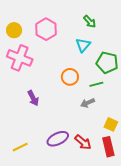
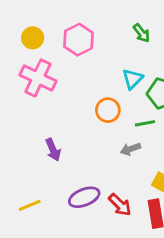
cyan triangle: (83, 45) -> (132, 79), moved
purple arrow: (33, 98) -> (53, 150), moved

